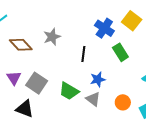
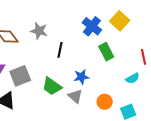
gray star: (52, 37) -> (39, 31), turned 30
black line: (83, 54) -> (60, 50), moved
gray square: (37, 83) -> (20, 76), turned 30

